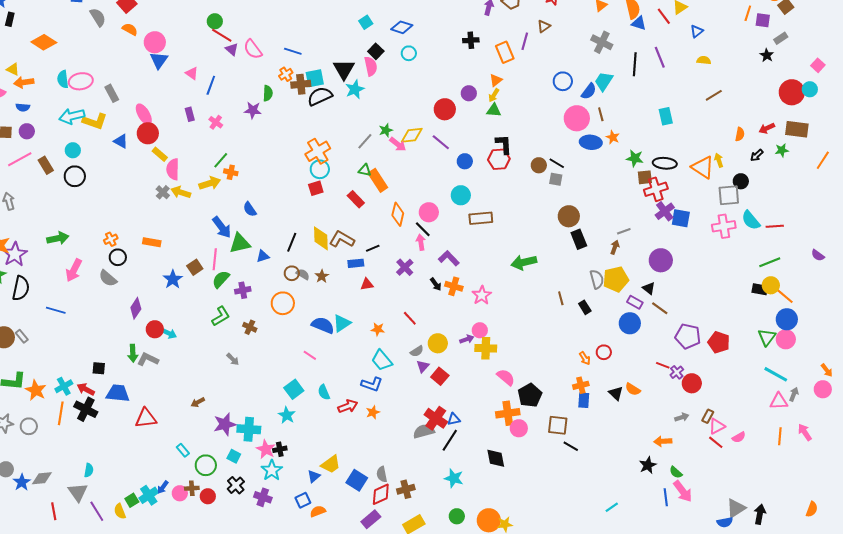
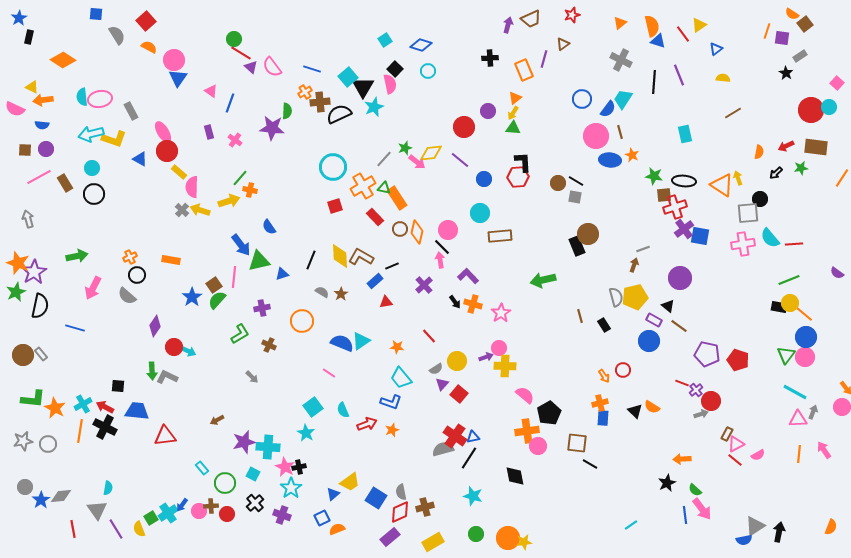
cyan square: (315, 78) -> (348, 77), moved, turned -30
purple star: (253, 110) -> (272, 128), size x1.4
orange cross: (318, 151) -> (363, 186), moved
cyan circle: (320, 169) -> (333, 167), moved, size x1.4
black rectangle: (579, 239) -> (577, 246), moved
blue rectangle: (356, 263) -> (375, 281), turned -35
brown circle: (292, 273) -> (400, 229), moved
green semicircle: (221, 279) -> (217, 300), moved
gray arrow: (682, 417) -> (701, 414), moved

